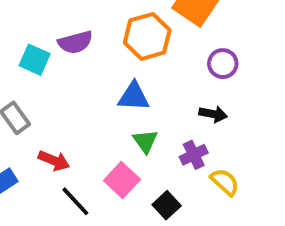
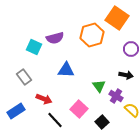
blue triangle: (134, 97) -> (66, 70), moved
green triangle: (145, 141) -> (99, 86), moved
purple cross: (194, 155) -> (116, 96), turned -32

